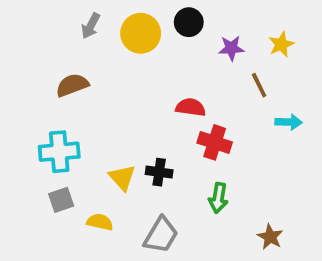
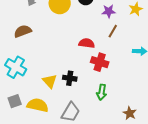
brown line: (259, 85) -> (113, 31), moved, turned 56
cyan cross: (59, 152) -> (16, 67), turned 35
gray square: (61, 200) -> (15, 101), moved
yellow semicircle: (100, 222) -> (38, 105), size x1.5

